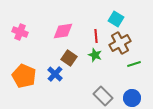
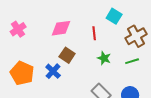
pink cross: (20, 32) -> (18, 29), turned 35
brown cross: (120, 43) -> (136, 36), moved
green star: (95, 55) -> (104, 58), moved

